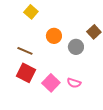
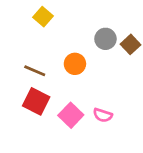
orange circle: (54, 36) -> (75, 64), moved
gray circle: (76, 47) -> (105, 39), moved

